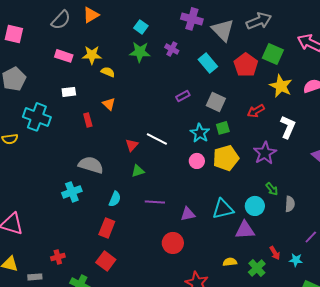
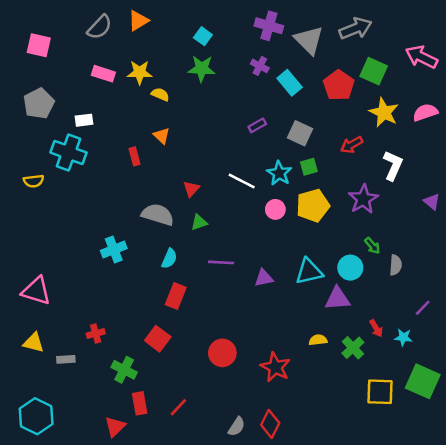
purple cross: (172, 49) -> (260, 66), moved
white rectangle: (69, 92) -> (84, 120), moved
white line: (157, 139) -> (242, 181), moved
gray semicircle: (91, 165) -> (158, 215), moved
red rectangle: (107, 228) -> (176, 296), moved
red circle: (173, 243) -> (222, 353), moved

